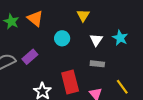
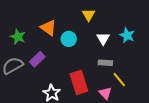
orange triangle: (35, 18) -> (48, 28), moved
green star: (11, 22) -> (18, 37), moved
yellow line: (122, 87) -> (119, 80), moved

